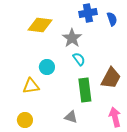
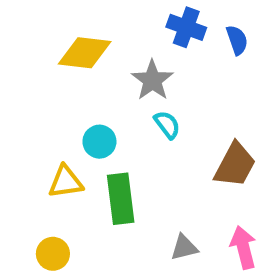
blue cross: (88, 13) -> (186, 27), turned 30
green rectangle: (85, 90) -> (121, 199), moved
gray triangle: (71, 117) -> (184, 247), moved, turned -32

